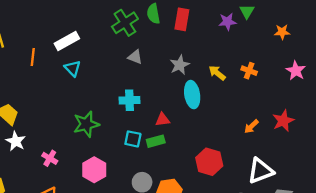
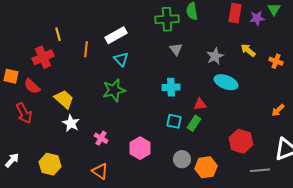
red rectangle: (182, 19) -> (235, 13), moved
green cross: (125, 23) -> (167, 19), turned 30
gray triangle: (135, 57) -> (176, 49), turned 32
yellow arrow: (217, 73) -> (248, 50), moved
cyan ellipse: (192, 95) -> (226, 82), turned -60
green star: (86, 124) -> (114, 90), moved
green rectangle: (156, 141) -> (194, 123), turned -42

